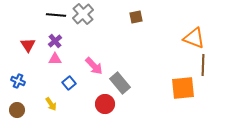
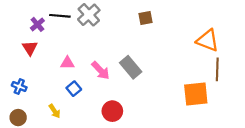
purple cross: (55, 41) -> (37, 24), moved
pink triangle: (55, 59) -> (67, 63), moved
gray rectangle: (120, 83) -> (131, 67), moved

